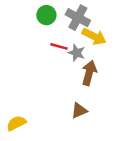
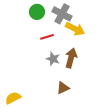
red line: (59, 46) -> (47, 37), turned -32
gray star: (77, 53) -> (53, 59), moved

